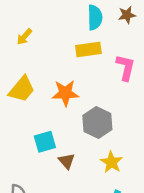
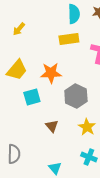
cyan square: (45, 142) -> (32, 97), moved

